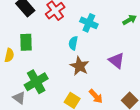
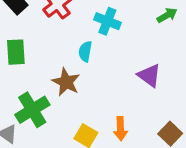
brown star: (79, 66) -> (66, 82), moved
orange arrow: (96, 96) -> (120, 129), turned 42

